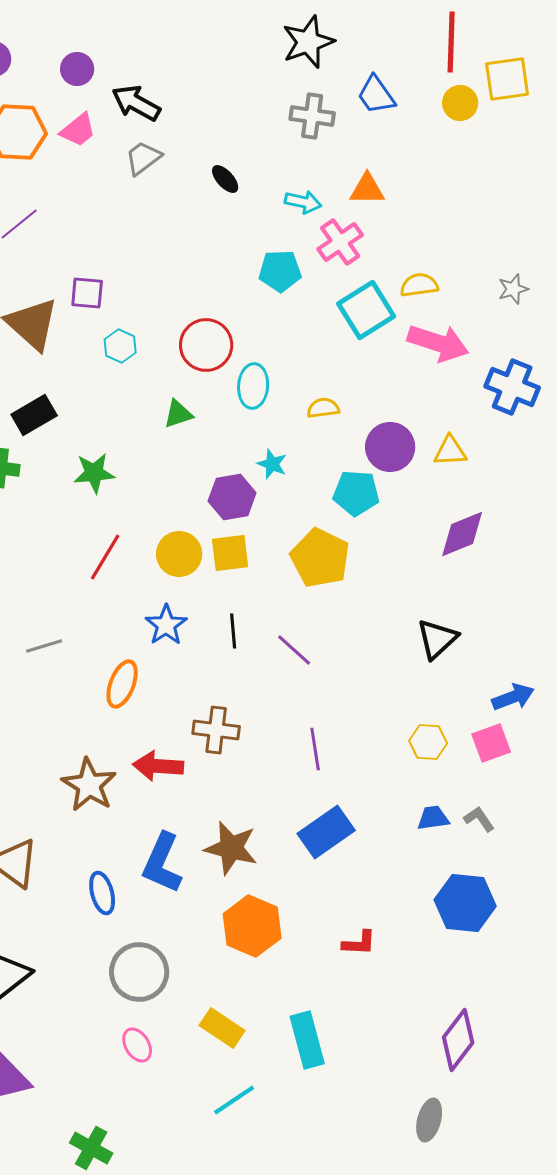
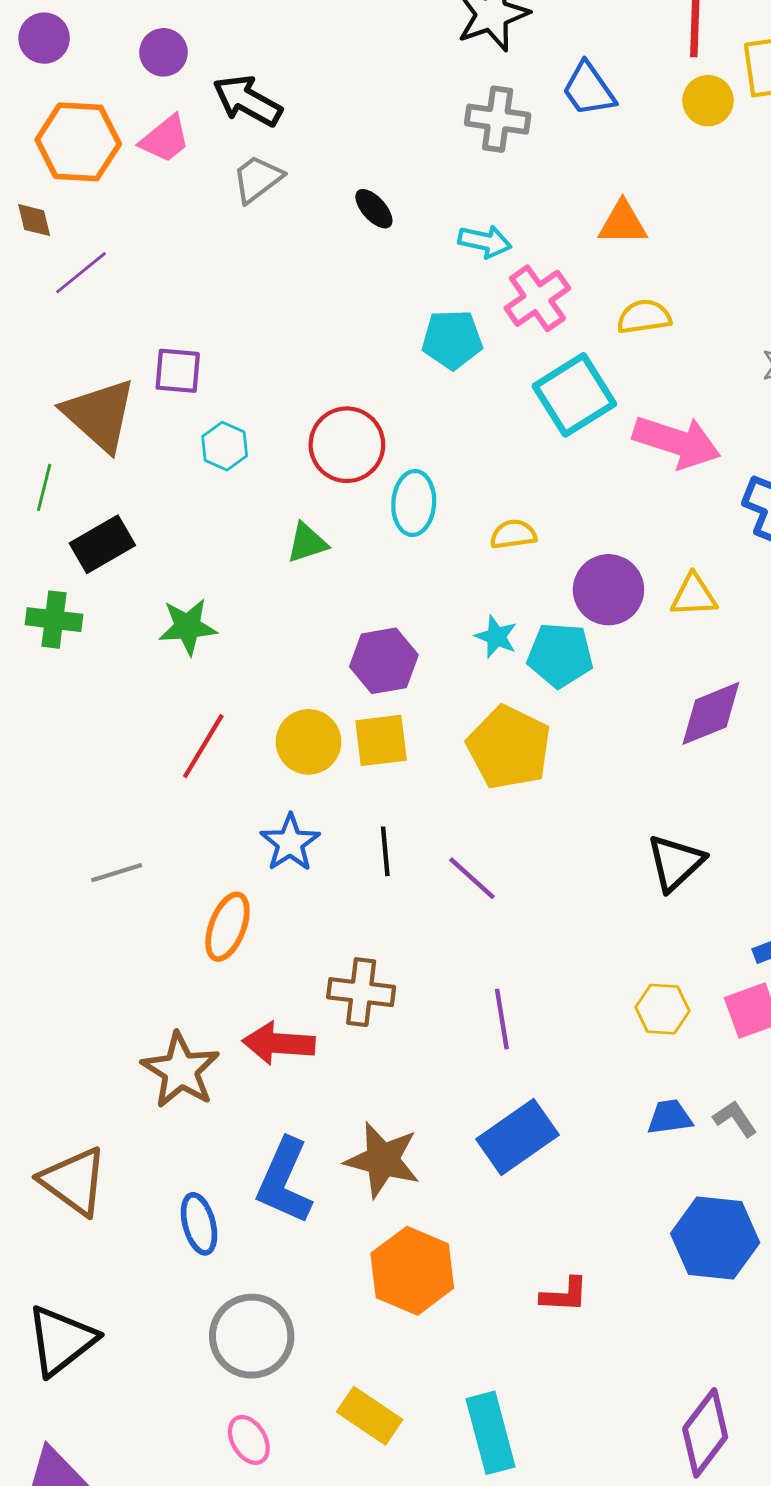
orange triangle: (367, 189) -> (623, 223), moved
yellow semicircle: (419, 285) -> (644, 317), moved
cyan star: (272, 464) -> (496, 637), moved

